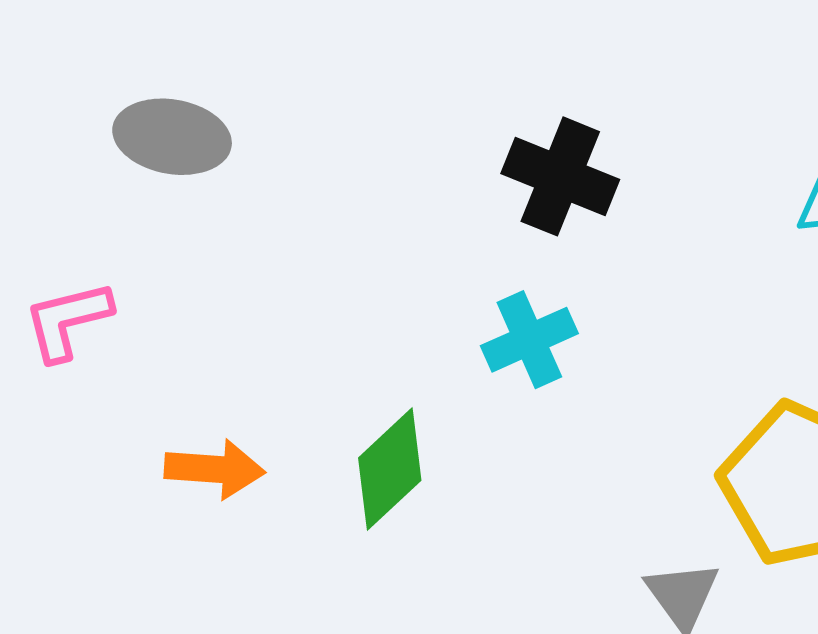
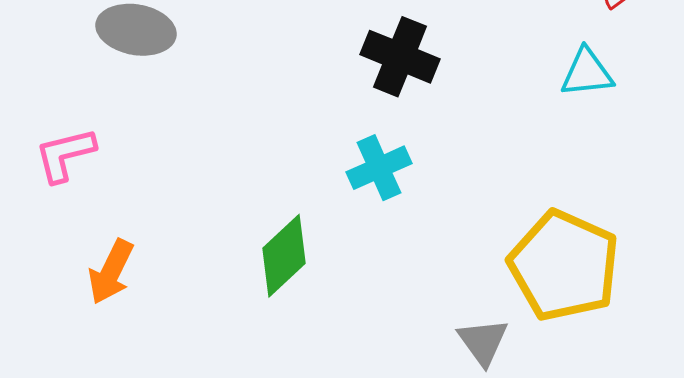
orange arrow: (215, 469) -> (111, 272), moved, turned 112

